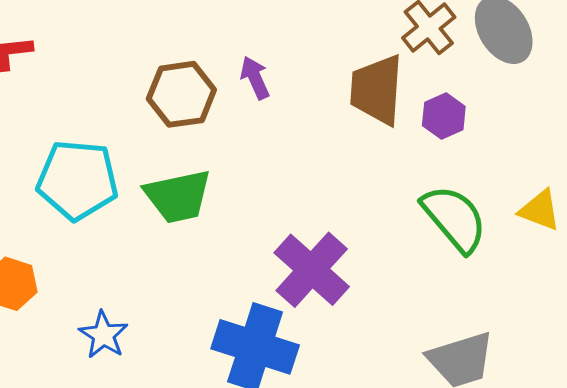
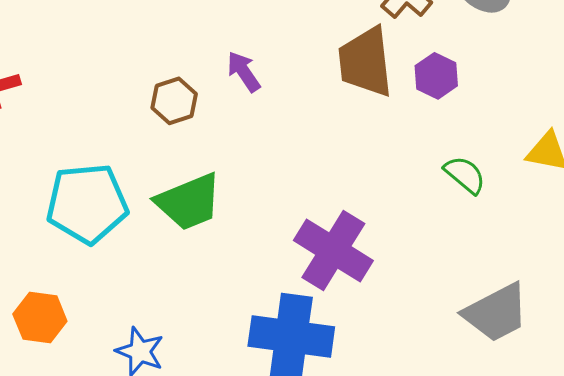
brown hexagon: (181, 94) -> (174, 101), size x0.7
green semicircle: (454, 218) -> (465, 175), size x0.6

